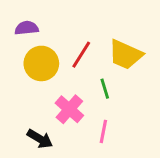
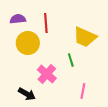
red line: (81, 55) -> (46, 23), moved, turned -36
pink line: (103, 131) -> (83, 91), moved

